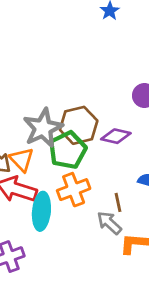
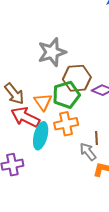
gray star: (43, 128) -> (52, 52), moved
orange triangle: (22, 160) -> (43, 102), moved

